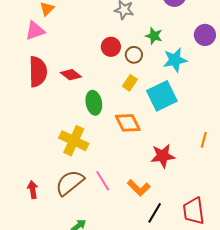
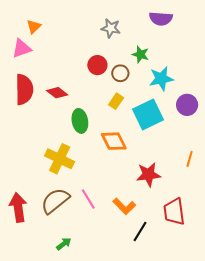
purple circle: (205, 35) -> (187, 105), moved
red arrow: (33, 190) -> (18, 207), size x1.6
red trapezoid: (194, 211) -> (174, 212), moved

